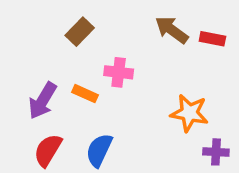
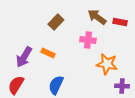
brown rectangle: (80, 32) -> (56, 22), moved
pink cross: (119, 72) -> (88, 40), moved
red semicircle: (48, 150) -> (16, 85), moved

